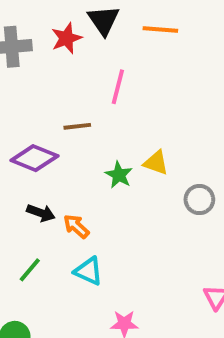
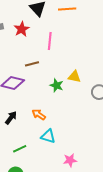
red star: (66, 38) -> (22, 29), moved
black arrow: (41, 213) -> (11, 118), moved, turned -64
green line: (30, 270) -> (20, 149), moved, turned 32

